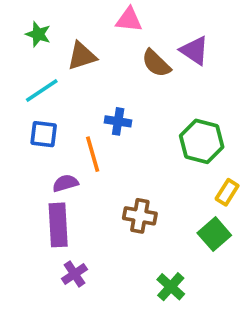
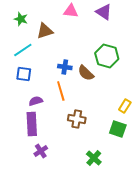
purple triangle: (194, 51) -> (104, 12), moved
brown semicircle: (156, 63) -> (86, 73), moved
green hexagon: (202, 141) -> (107, 56), moved
orange line: (93, 154) -> (61, 91), moved
green square: (214, 234) -> (118, 129), turned -30

